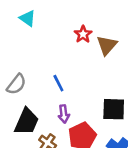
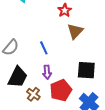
brown triangle: (107, 45) -> (75, 31), moved

